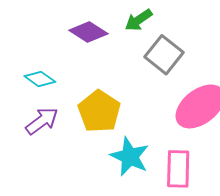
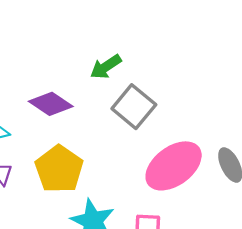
purple diamond: (88, 32) -> (51, 104), moved

